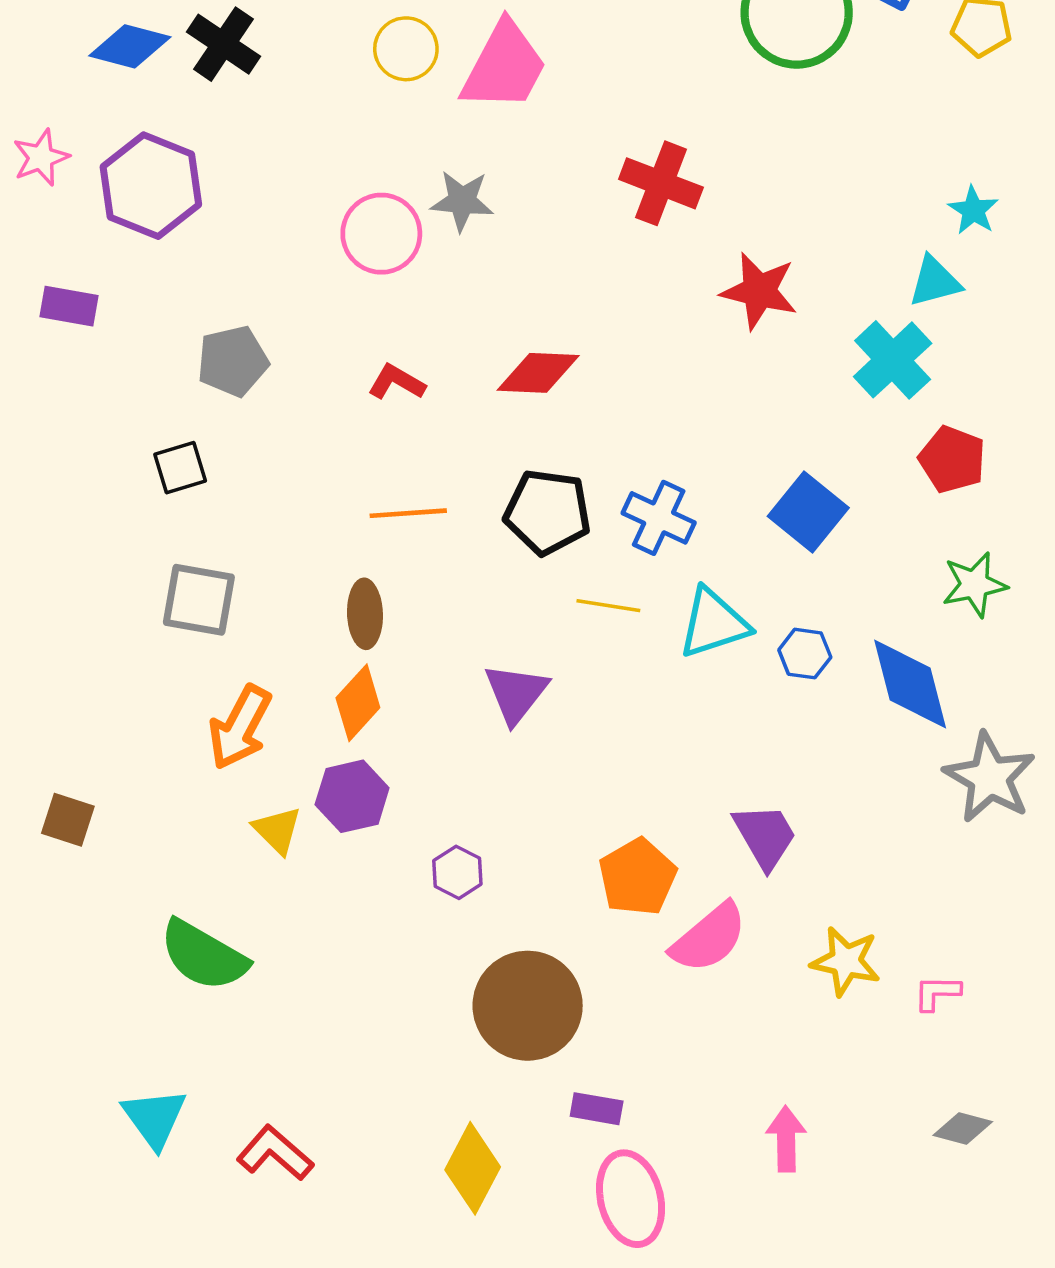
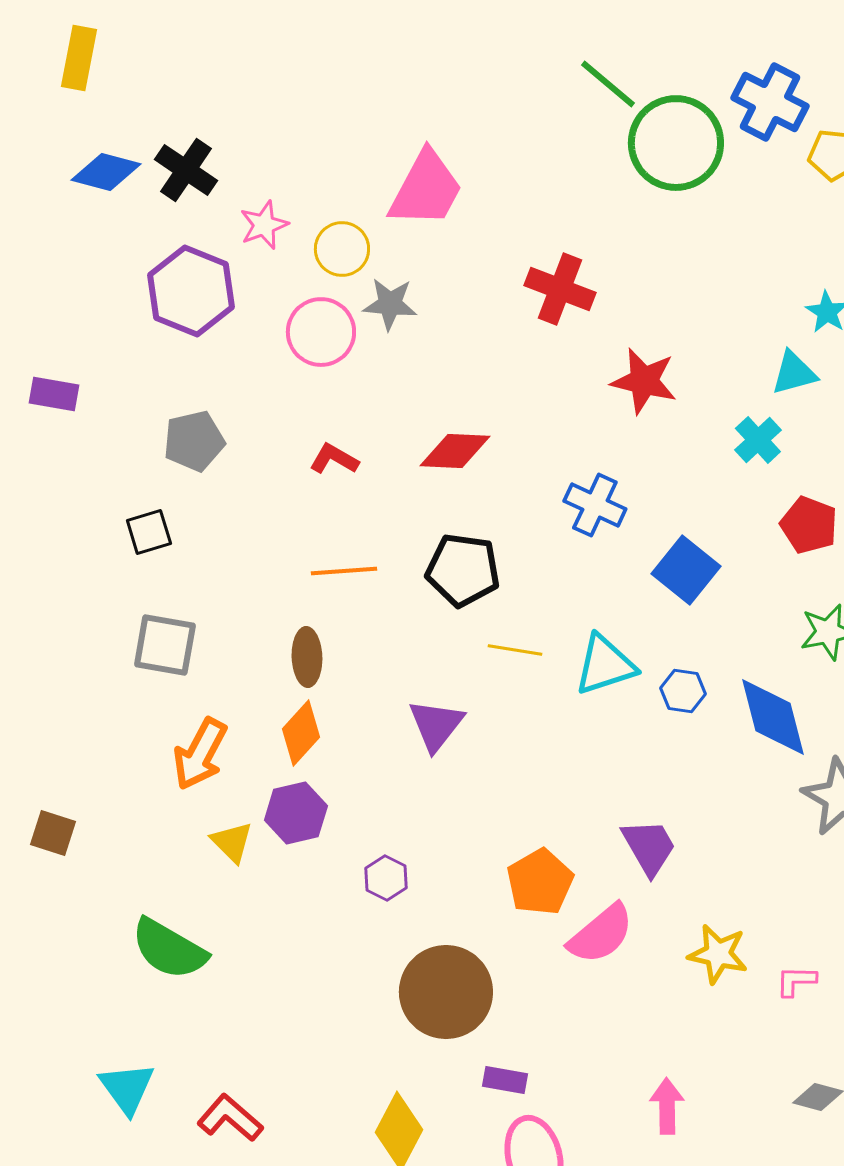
yellow circle: (406, 49) -> (342, 249), moved
pink star: (41, 158) -> (264, 225), moved
purple hexagon: (151, 186) -> (191, 291), moved
cyan cross: (893, 360) -> (758, 440), size x0.7
blue cross: (659, 518) -> (595, 505), moved

